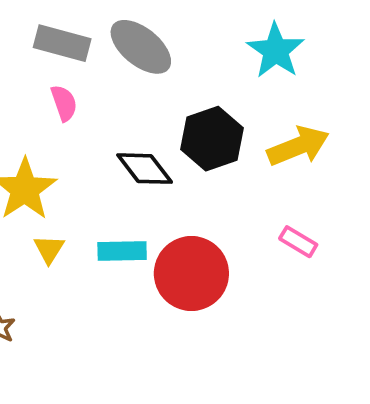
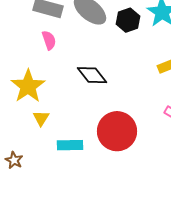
black hexagon: (212, 139) -> (128, 20), moved, size x0.7
cyan rectangle: (122, 251) -> (70, 145), moved

